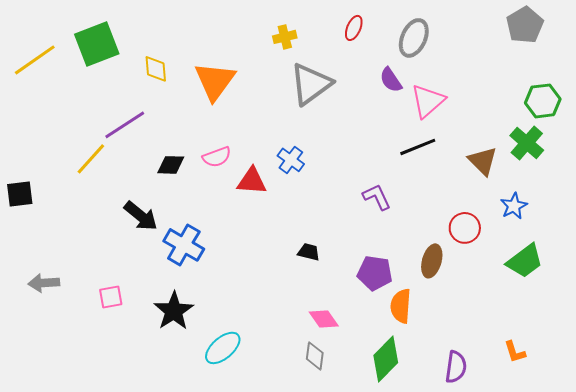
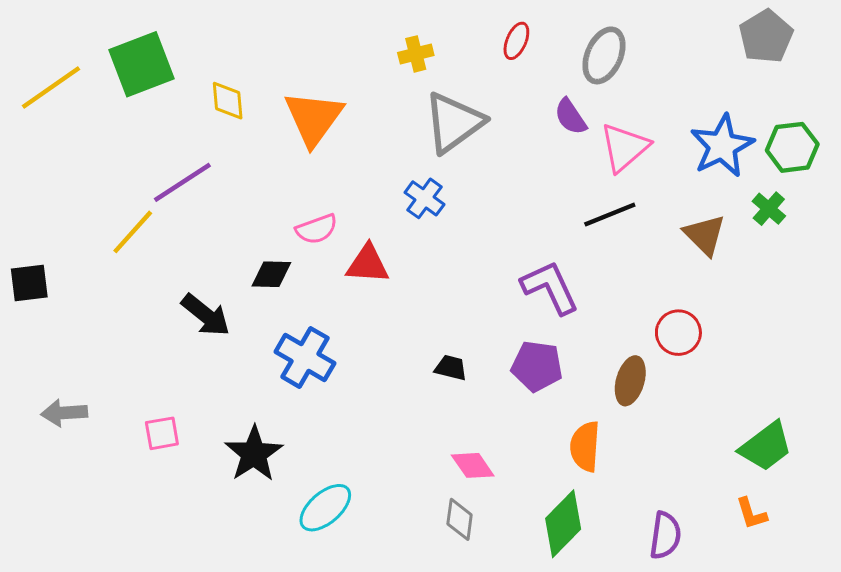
green cross: (527, 143) -> (769, 209), size x0.7
blue cross: (291, 160) -> (425, 198), moved
black diamond: (171, 165) -> (271, 274), moved
purple L-shape: (377, 197) -> (550, 287), size x1.4
blue star: (514, 206) -> (722, 146), moved, size x1.6
blue cross: (184, 245) -> (305, 357), moved
green trapezoid: (525, 261) -> (766, 446), moved
purple pentagon: (375, 273) -> (537, 366), moved

